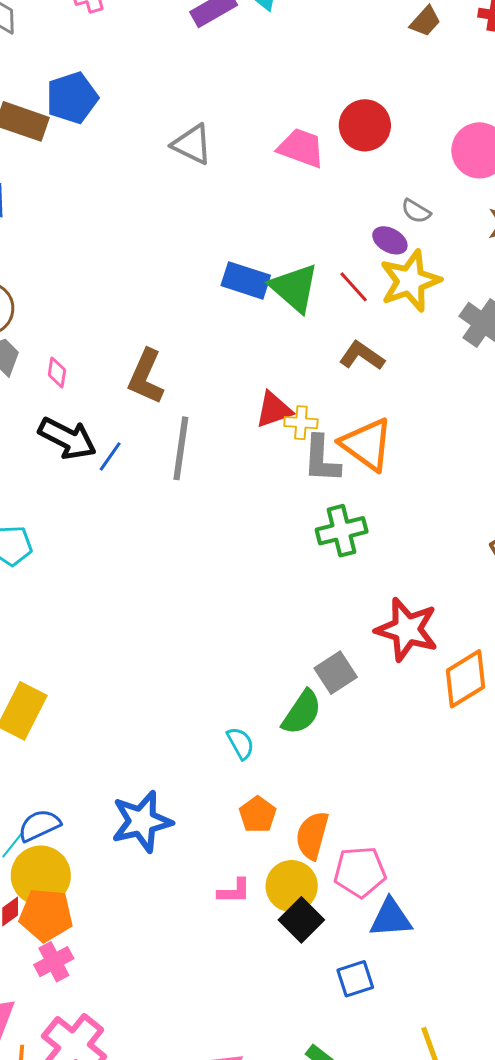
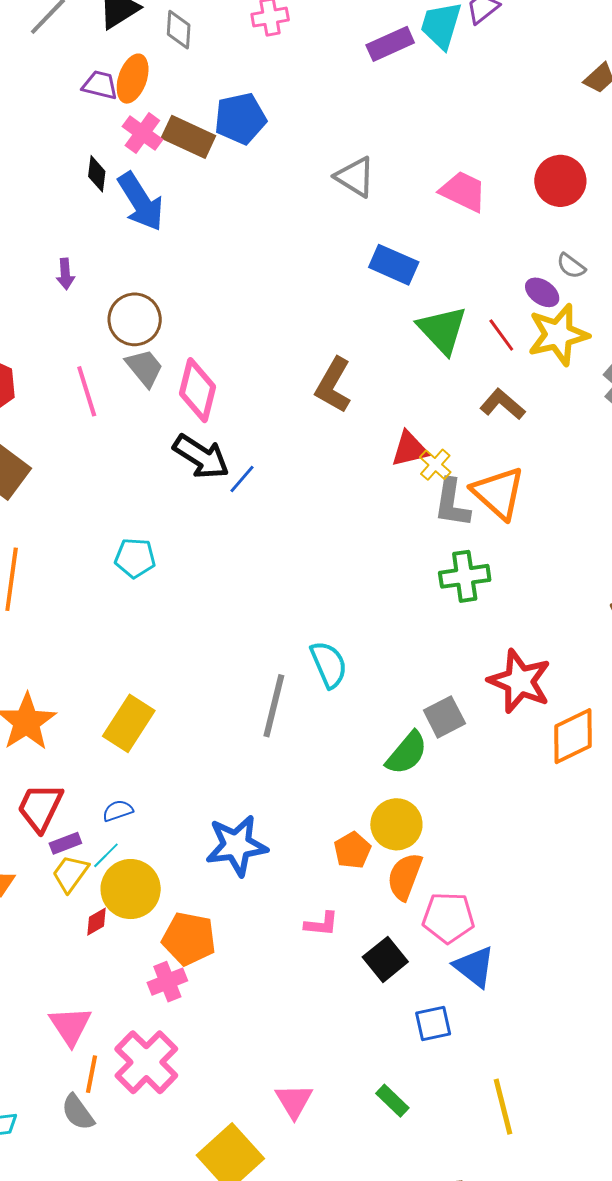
red circle: (365, 125) -> (560, 181), moved
blue rectangle: (246, 280) -> (394, 265), moved
pink diamond: (57, 372) -> (197, 390), size x2.0
brown L-shape: (146, 377) -> (333, 385), moved
yellow cross: (301, 423) -> (435, 465), turned 32
gray line: (181, 448) -> (274, 706), moved
cyan semicircle: (240, 743) -> (329, 664), moved, size x1.4
blue semicircle: (39, 825) -> (118, 811), moved, size x0.7
yellow circle: (292, 886) -> (396, 824), moved
orange pentagon: (46, 915) -> (189, 939), moved
blue triangle: (391, 918) -> (474, 967), turned 36
pink cross: (54, 962) -> (167, 982), moved

